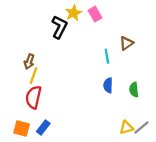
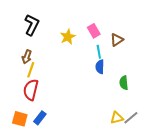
yellow star: (73, 13) -> (68, 37), moved
pink rectangle: (95, 14) -> (94, 31), moved
black L-shape: (59, 27) -> (32, 25), moved
blue semicircle: (108, 85) -> (100, 67), moved

